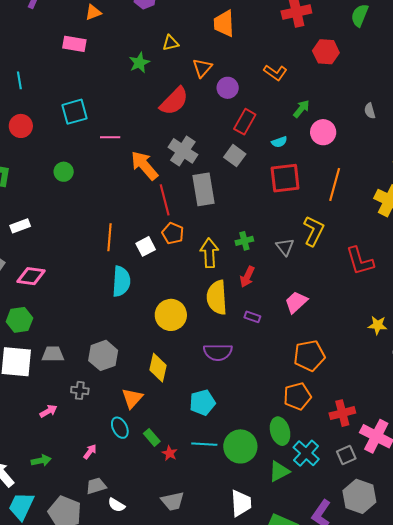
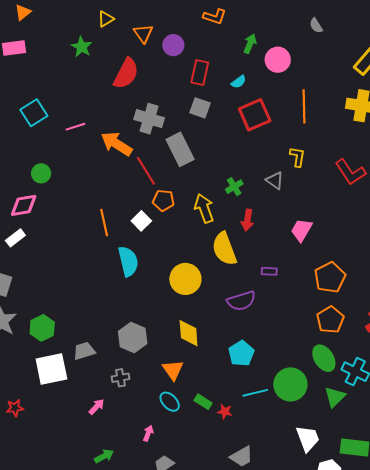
yellow L-shape: (314, 231) -> (297, 157), size x0.7
pink diamond: (31, 276) -> (24, 205), moved
purple rectangle: (252, 317) -> (269, 271), moved

